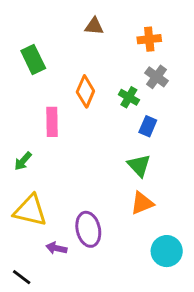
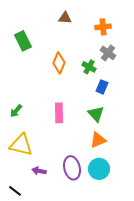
pink rectangle: (52, 122) -> (59, 113), moved
purple ellipse: (88, 229) -> (72, 168), moved
cyan circle: (167, 251) -> (99, 169), moved

